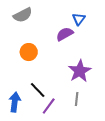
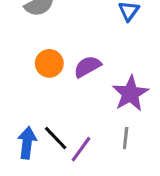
purple semicircle: (65, 34) -> (87, 67), moved
black line: (38, 90) -> (56, 138), moved

